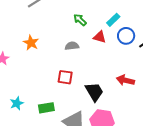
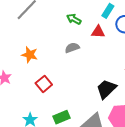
red square: (65, 77) -> (44, 84), moved, turned -35
black trapezoid: (94, 92) -> (106, 89), turned -90

